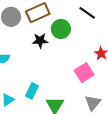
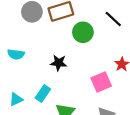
black star: (40, 41) -> (59, 63), moved

